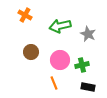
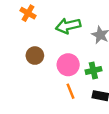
orange line: (54, 83) -> (70, 91), moved

